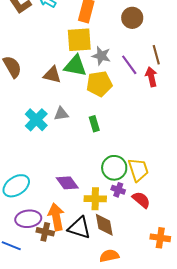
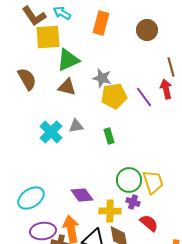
yellow square: (79, 40) -> (48, 37), moved
gray star: (101, 56) -> (102, 78), moved
purple line: (129, 65) -> (144, 97), moved
green triangle: (75, 66) -> (68, 60), moved, turned -35
red semicircle: (141, 200) -> (149, 223), moved

